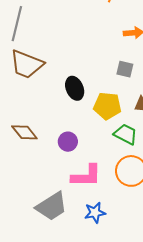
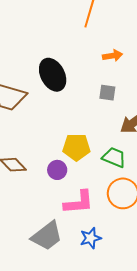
black ellipse: (75, 88) -> (53, 75), moved, size x1.4
yellow pentagon: (107, 106) -> (76, 147), moved

